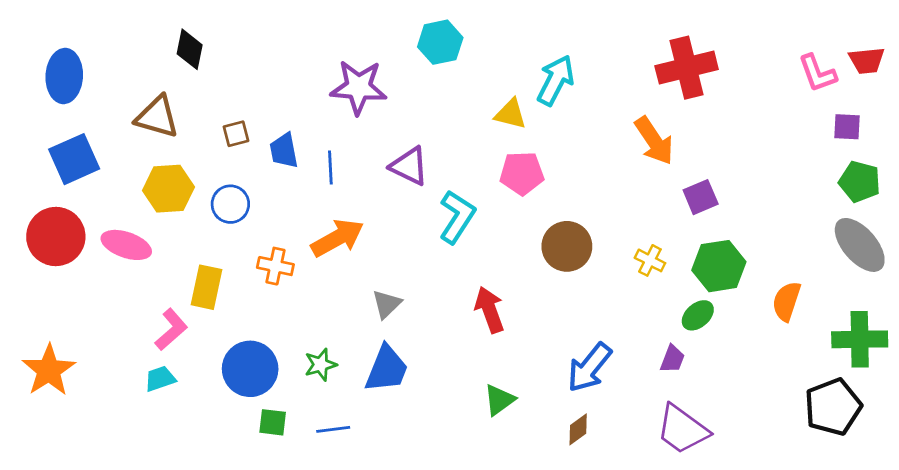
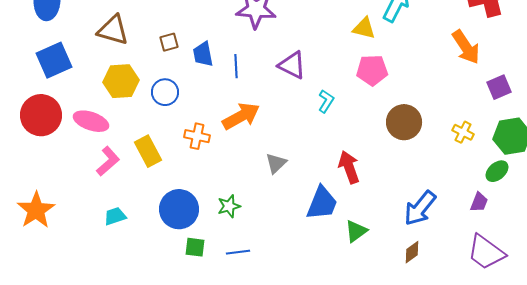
cyan L-shape: (457, 217) -> (326, 101), size x0.6
yellow rectangle: (206, 287) -> (148, 151), turned -40
pink L-shape: (171, 329) -> (108, 161), moved
blue trapezoid: (387, 369) -> (322, 203), moved

